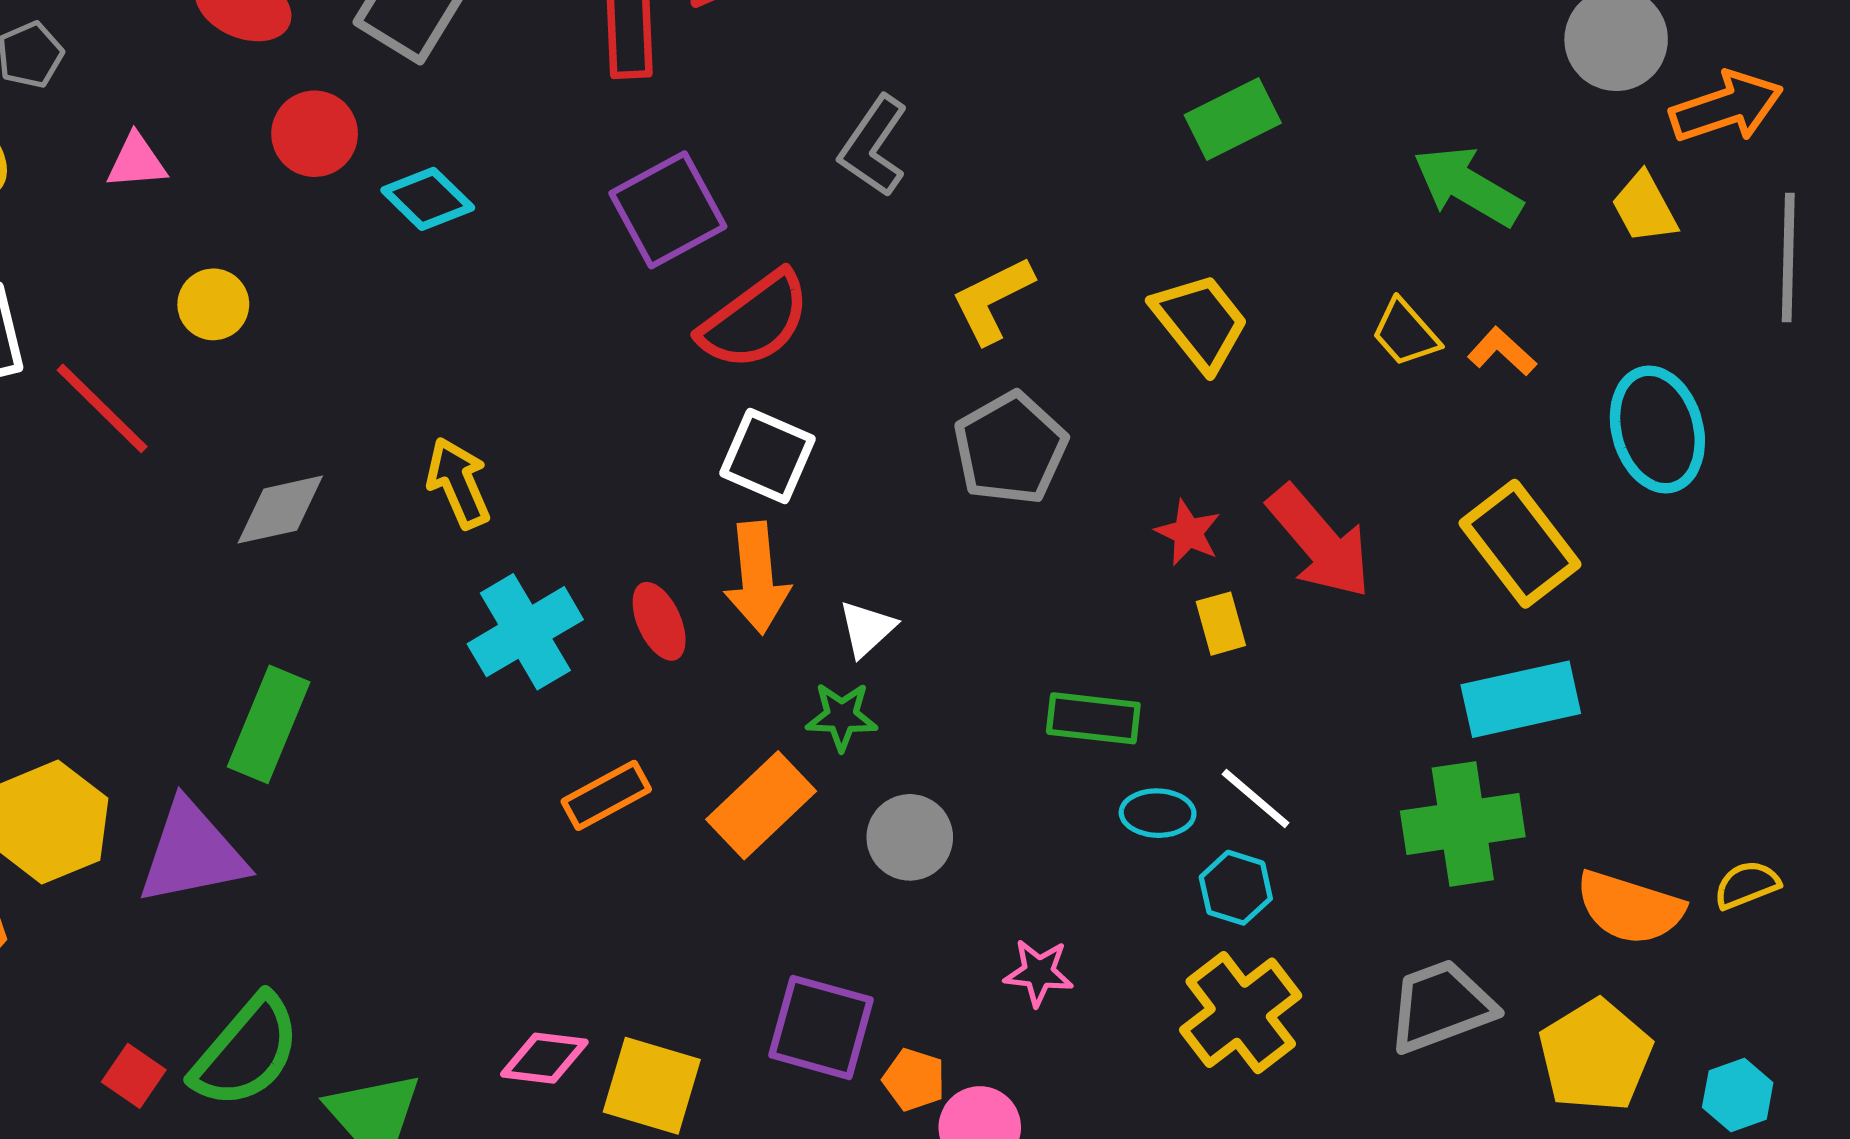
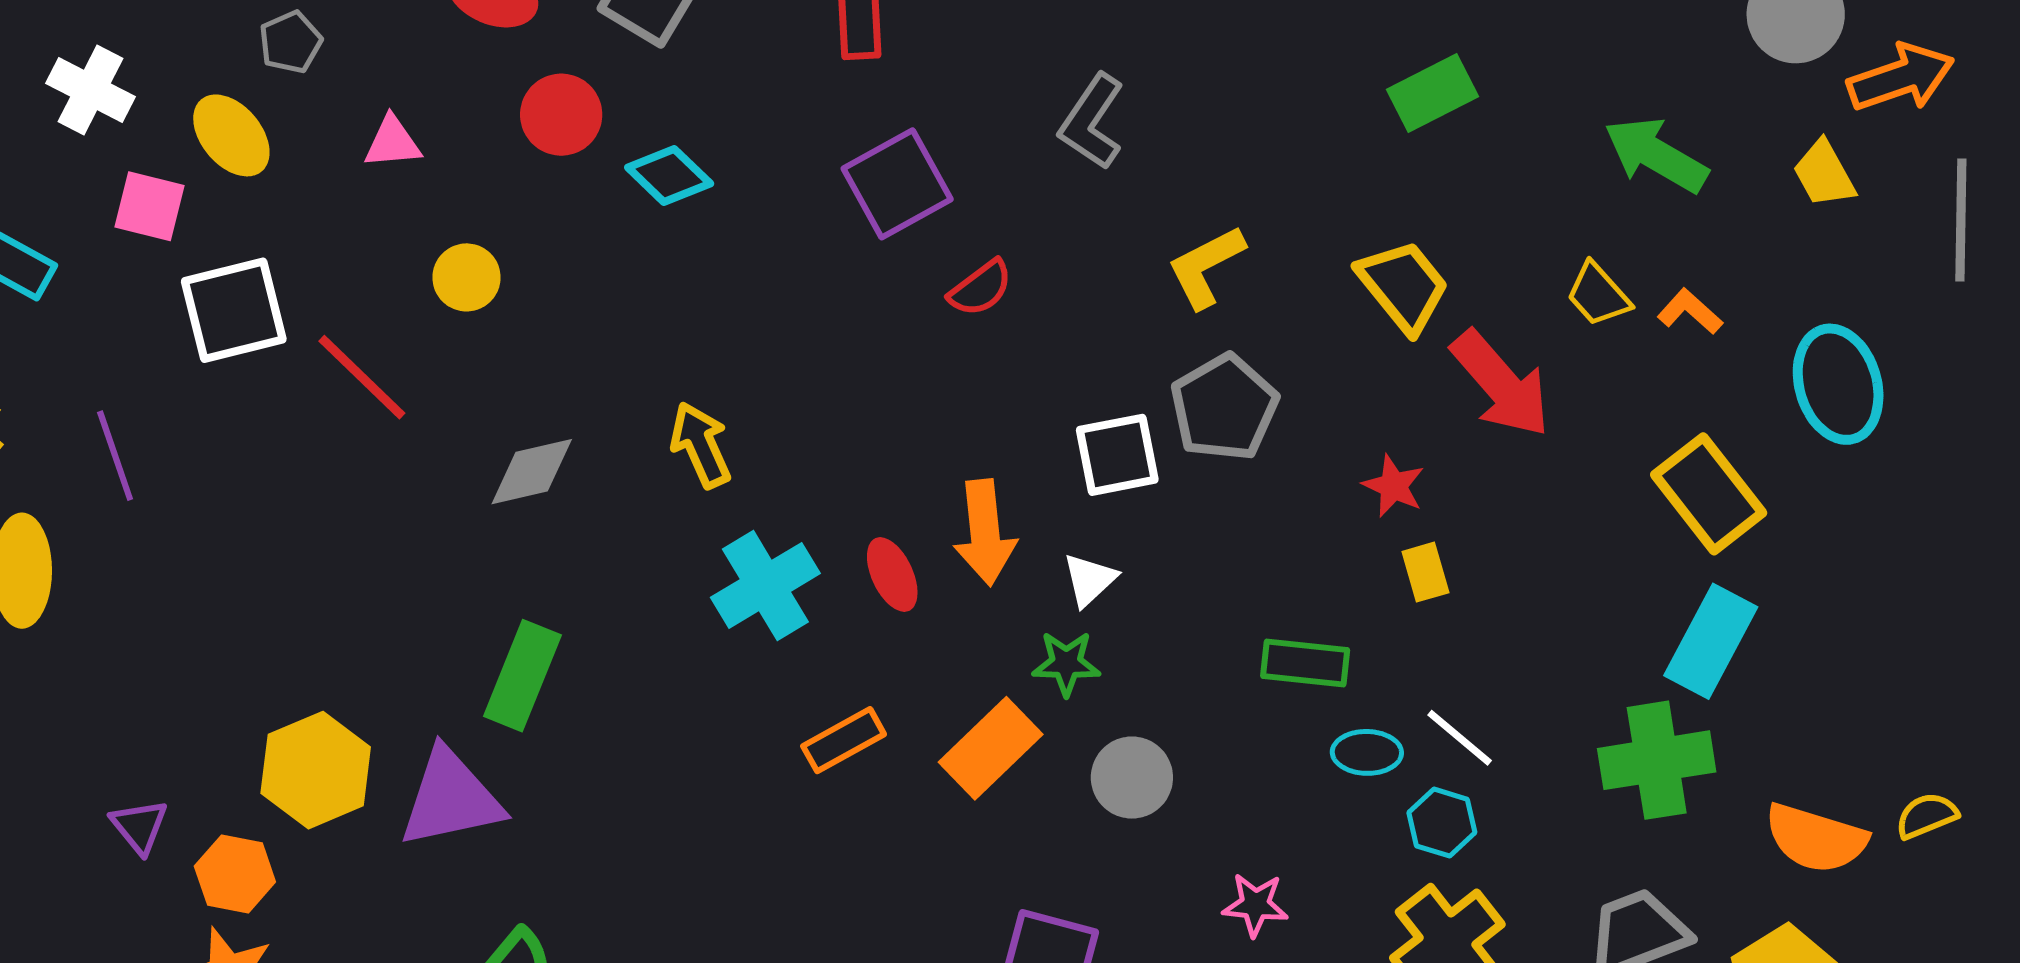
red semicircle: (755, 320) -> (981, 288), size x0.6
white square: (768, 456) -> (1117, 455), moved, turned -34
red arrow: (1319, 542) -> (1501, 384), moved
cyan rectangle: (1521, 699) -> (1711, 641), turned -49

